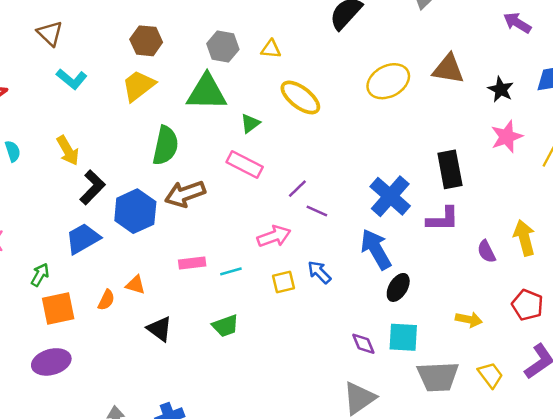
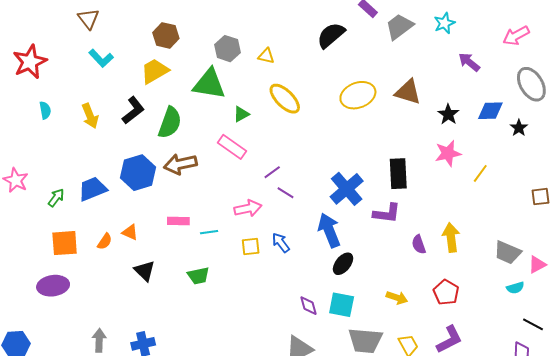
black L-shape: (92, 187) -> (133, 110), moved
green arrow: (40, 275) -> (56, 198), moved

